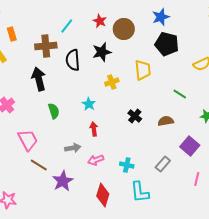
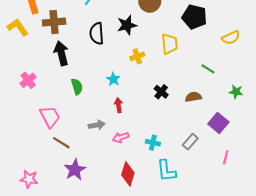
brown cross: (46, 46) -> (54, 22), moved
purple star: (63, 181) -> (75, 170), moved

